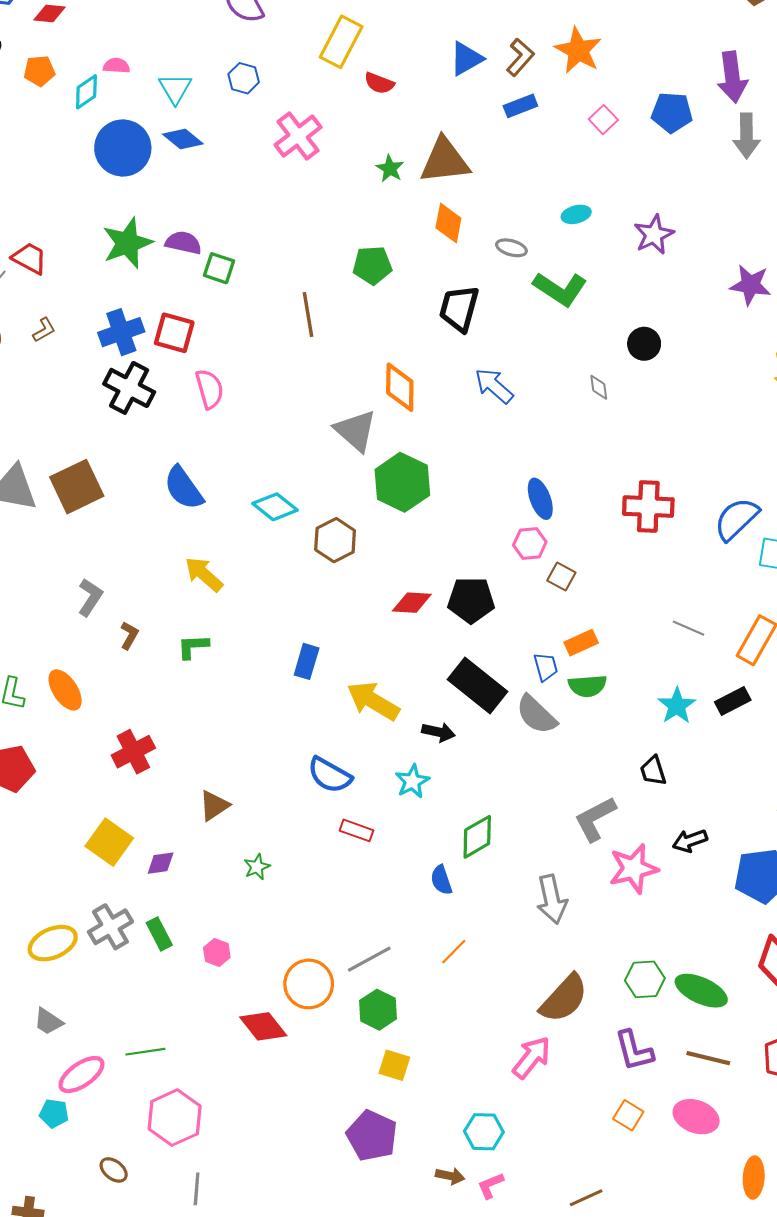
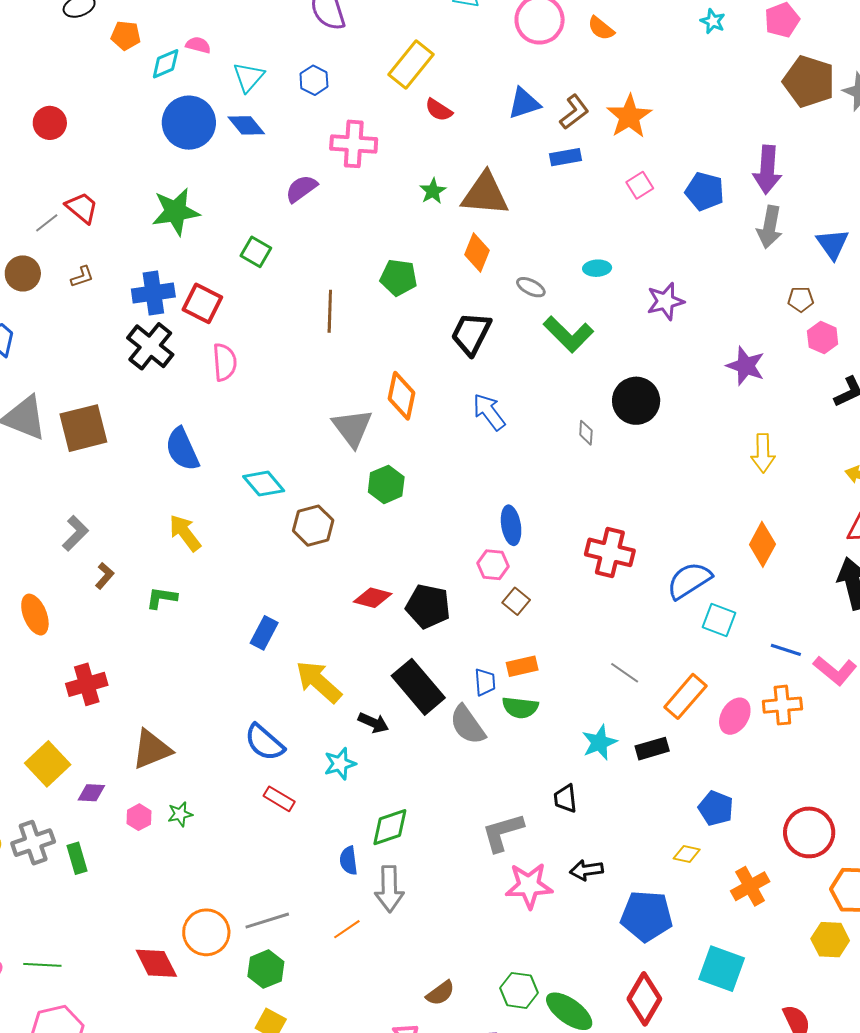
pink cross: (298, 136) -> (354, 144), turned 30
purple semicircle: (183, 243) -> (301, 189), moved, turned -60
black circle: (644, 344) -> (636, 401), size x1.5
green hexagon: (402, 482) -> (386, 484), size x0.7
brown triangle: (214, 806) -> (152, 749), size x1.4
gray arrow: (552, 899) -> (389, 889), moved
pink hexagon: (217, 953) -> (139, 817), moved
brown semicircle: (564, 998) -> (440, 993), size x0.6

